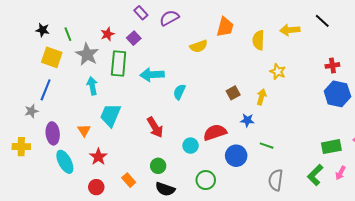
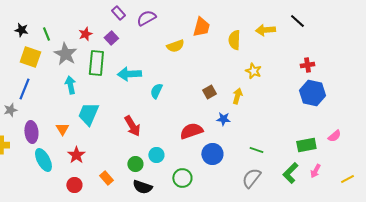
cyan circle: (191, 146) -> (156, 155), moved
green line: (267, 146) -> (256, 150), moved
gray semicircle: (276, 180) -> (251, 178), turned 30

